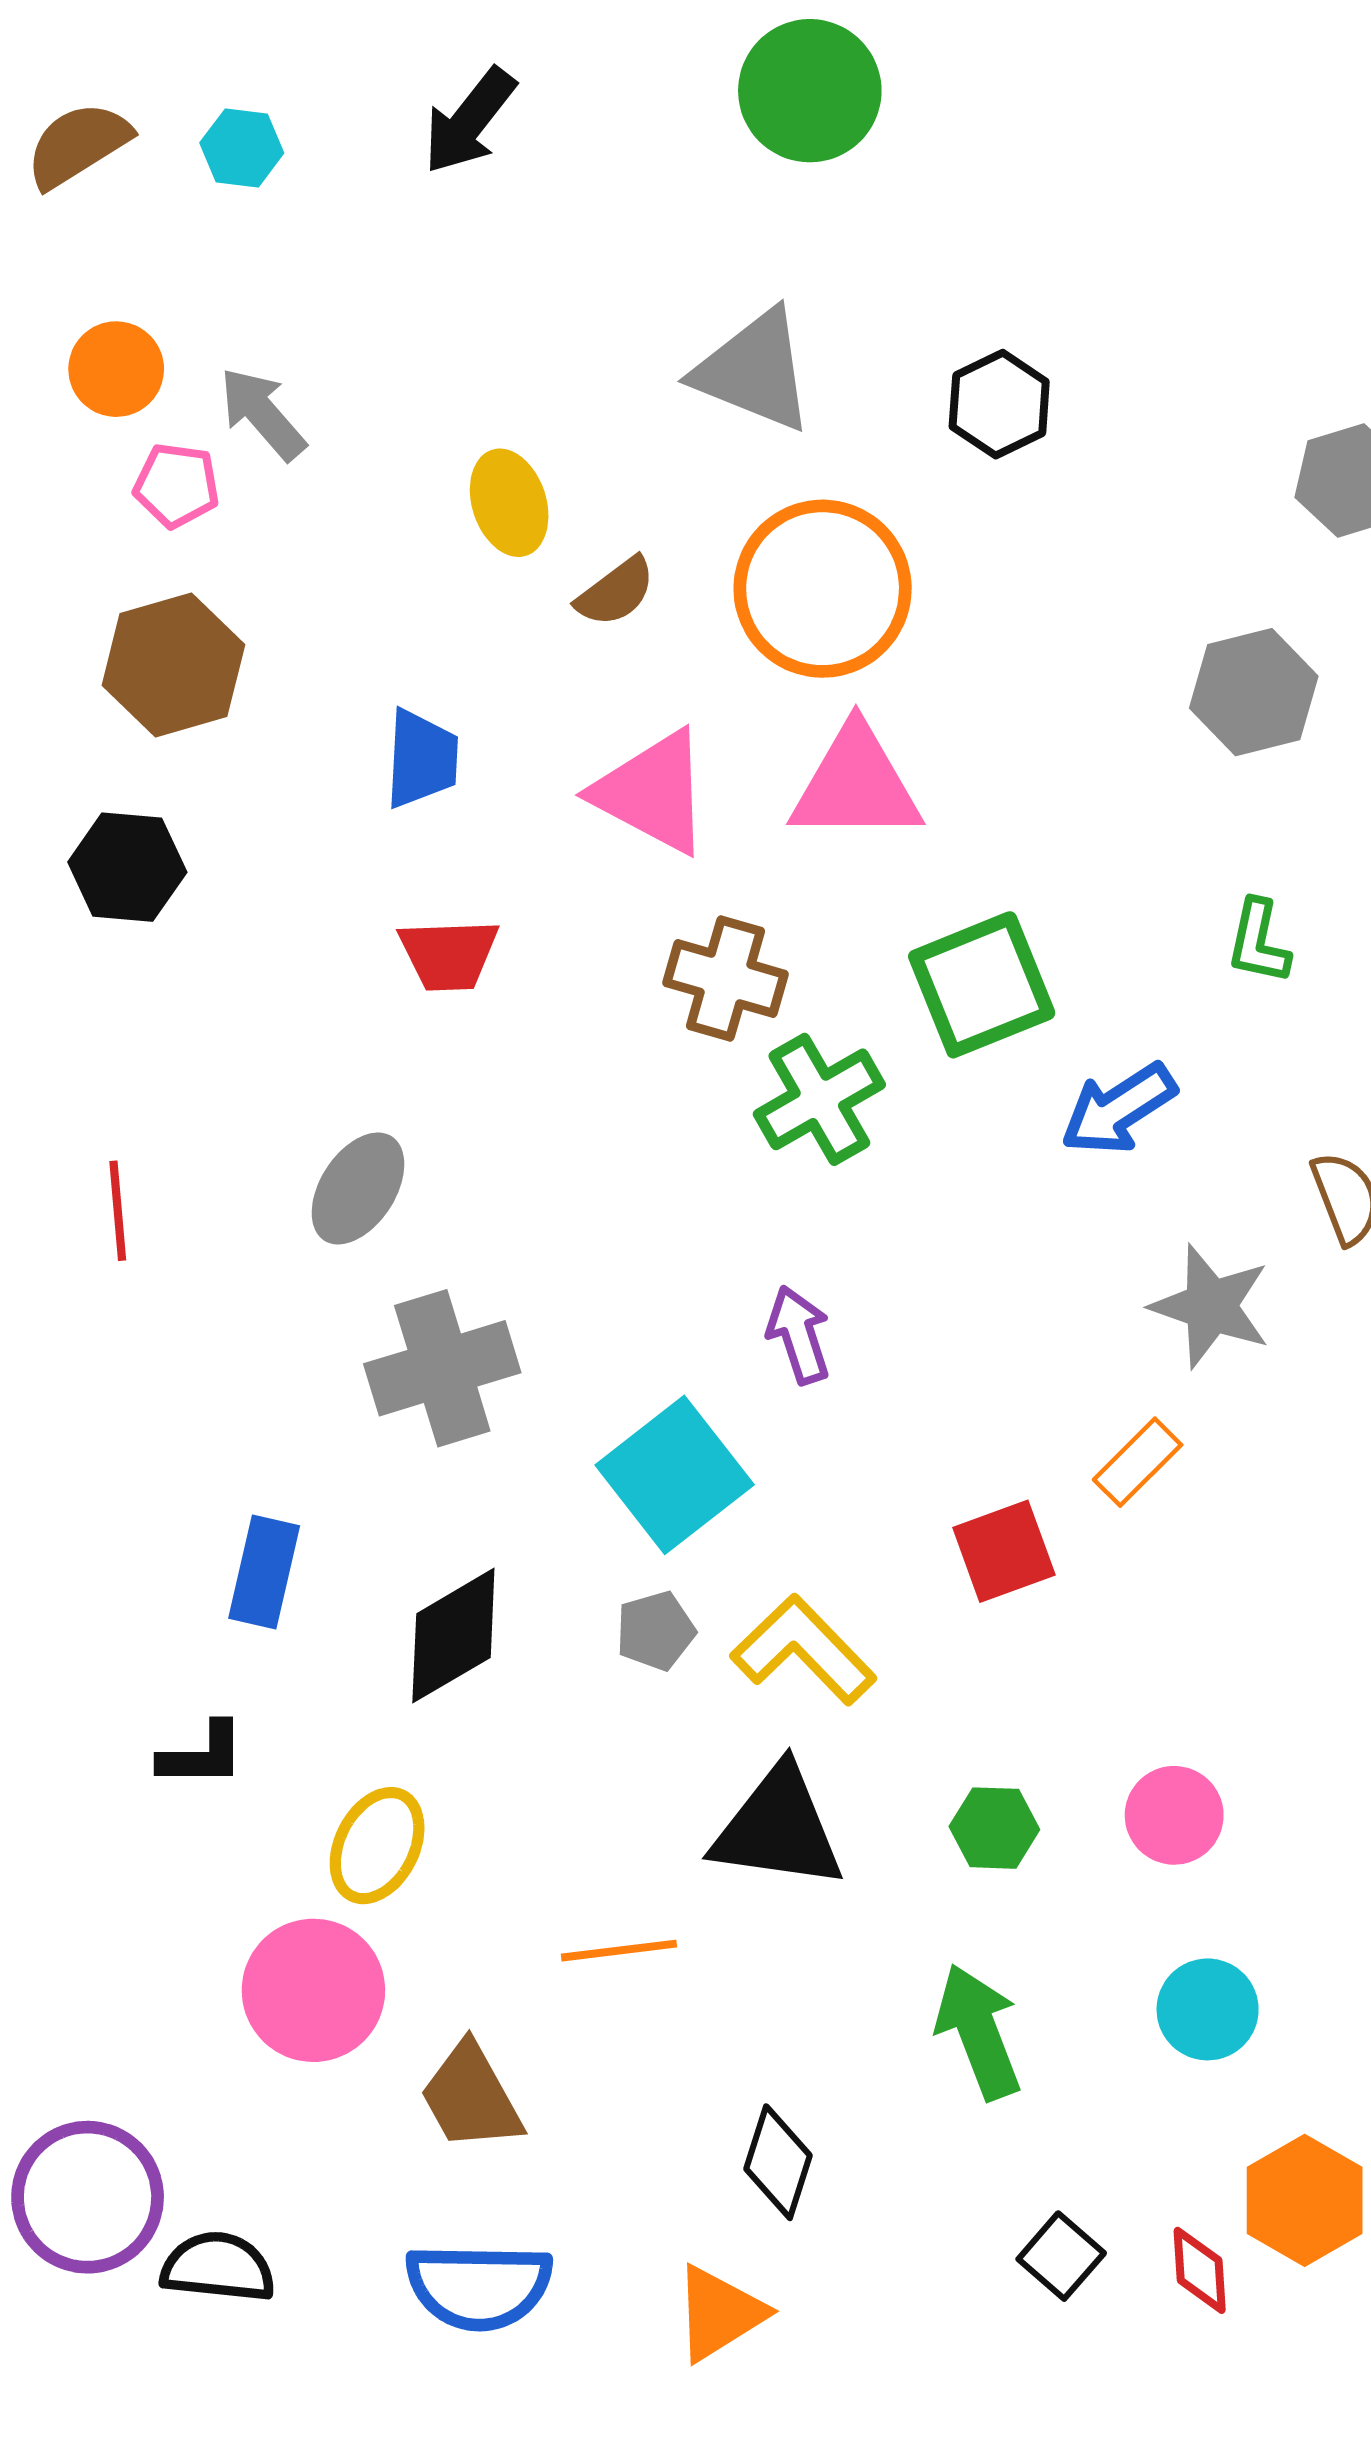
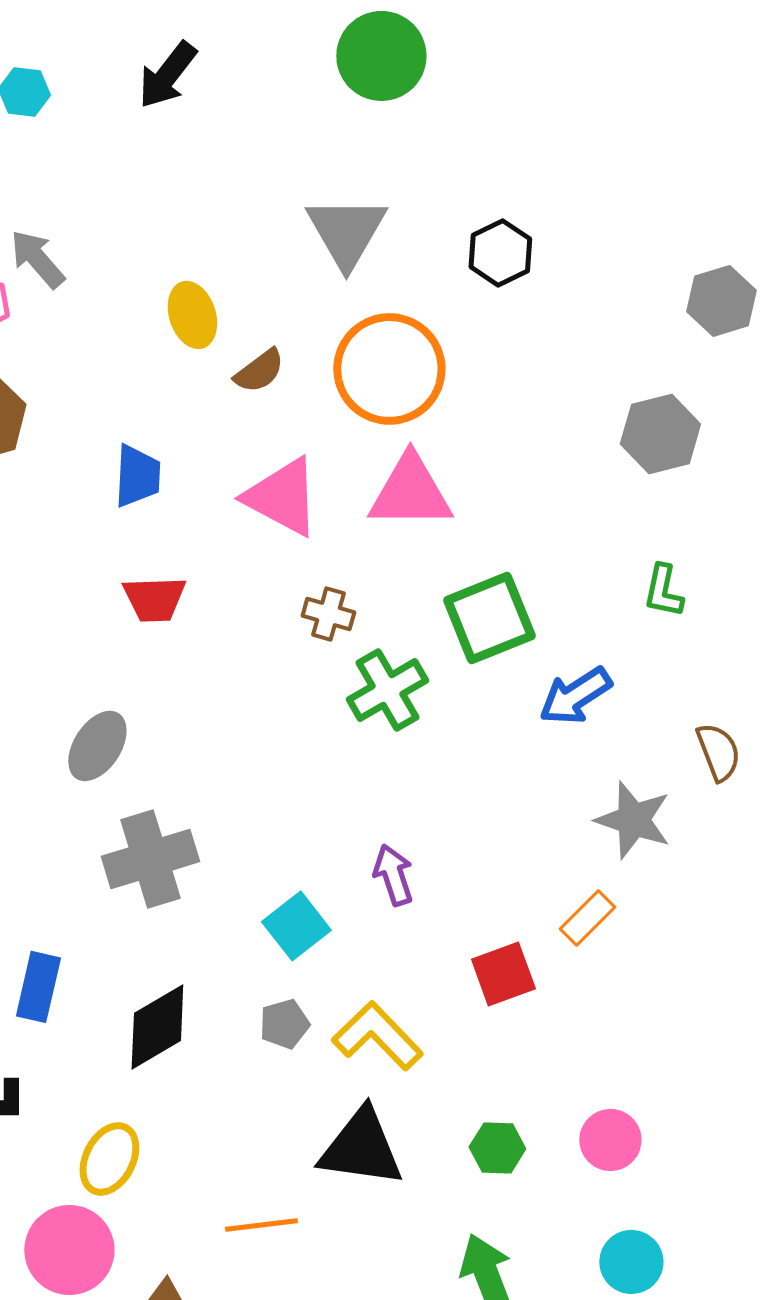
gray triangle: (754, 371) -> (346, 232), turned 38
brown cross: (725, 978) -> (328, 614), size x0.7
purple arrow: (799, 1335) -> (393, 875), moved
cyan square: (675, 1475) -> (296, 926), size x0.7

